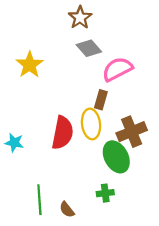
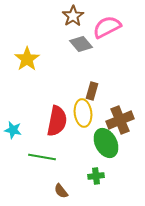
pink semicircle: (117, 69) -> (107, 27), moved
green line: (39, 200) -> (42, 157), moved, turned -76

